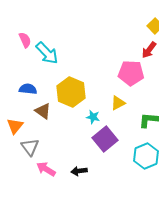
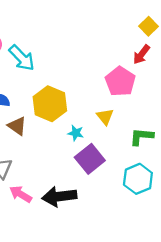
pink pentagon: (131, 73) -> (120, 81), turned 30
yellow triangle: (118, 103) -> (105, 117), turned -42
black arrow: (79, 171) -> (59, 196), size x1.8

